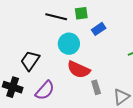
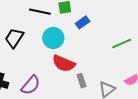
black trapezoid: (30, 61) -> (14, 38), moved

